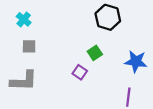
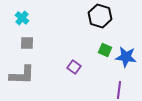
green square: (95, 53) -> (105, 50), moved, turned -32

